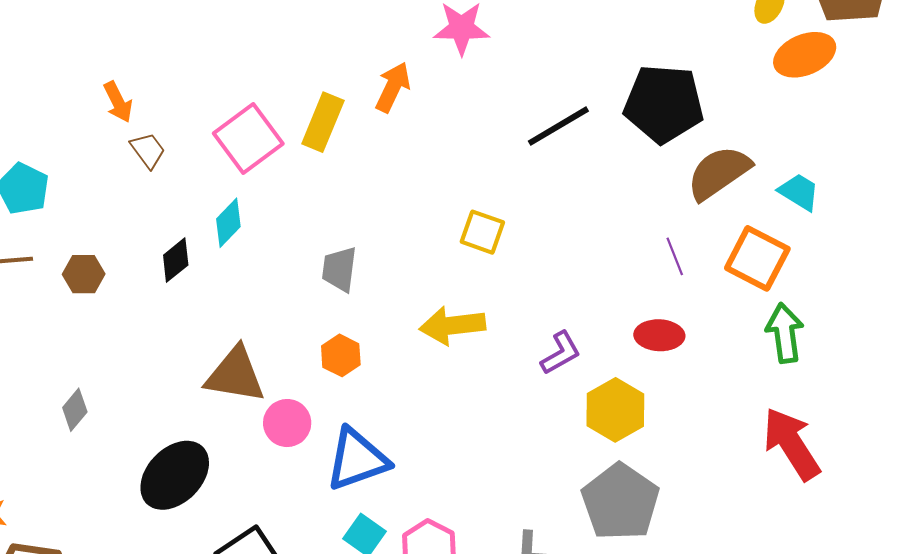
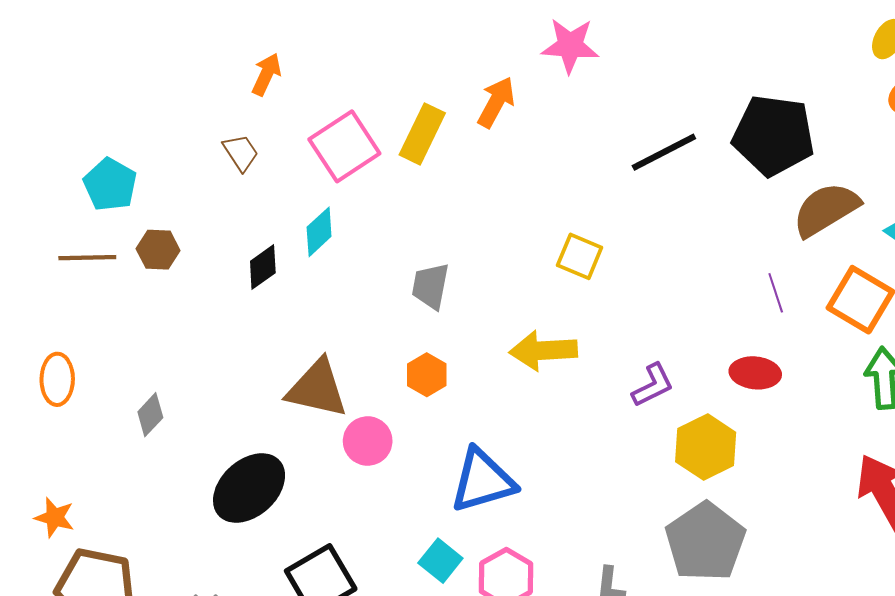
orange arrow: (118, 102) -> (266, 74), moved, turned -132
brown hexagon: (84, 274) -> (158, 250), moved
blue triangle: (357, 459) -> (483, 481), moved

